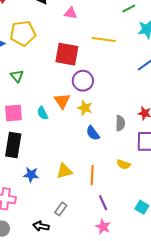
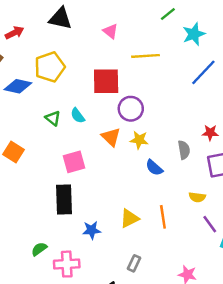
pink triangle: (71, 13) -> (110, 31), moved, turned 40
pink square: (14, 113) -> (74, 162), moved
cyan semicircle: (43, 113) -> (78, 116), moved
purple line: (103, 203) -> (210, 224), moved

